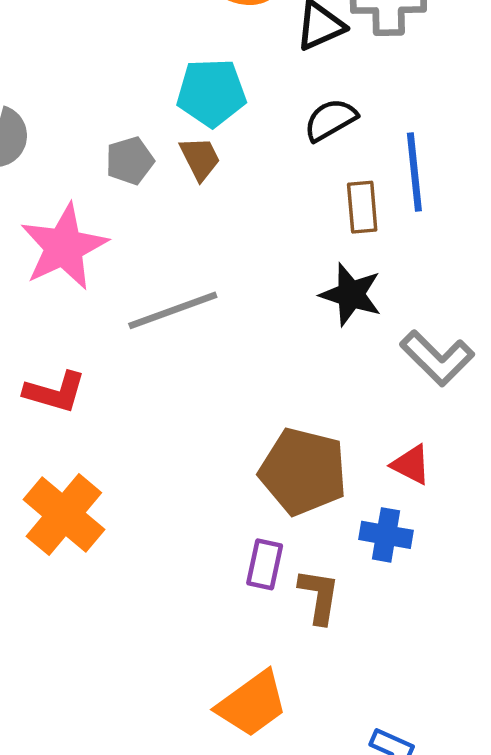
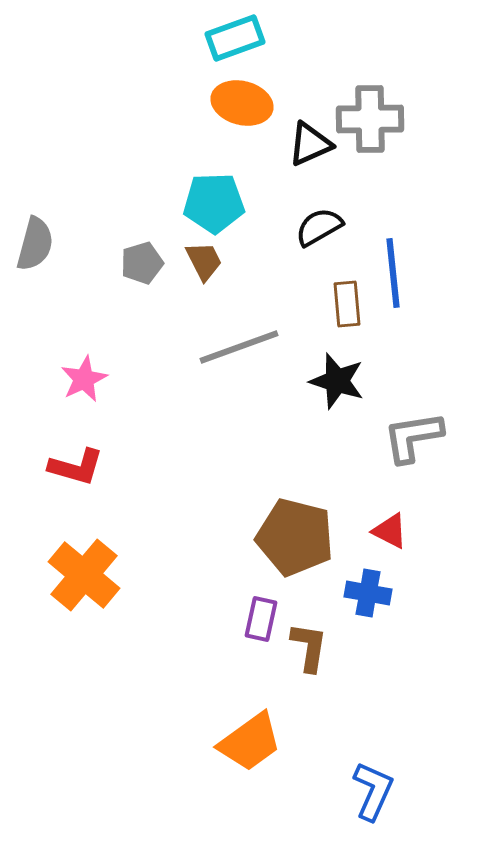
pink star: (64, 247) -> (84, 379), moved, size x0.6
gray line: (173, 310) -> (239, 347), moved
gray L-shape: (437, 358) -> (413, 437), turned 126

